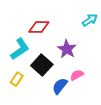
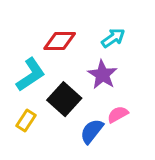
cyan arrow: (90, 20) -> (113, 38), moved

